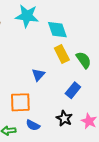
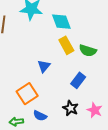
green semicircle: (84, 60) -> (88, 51), turned 144
orange square: (20, 102) -> (27, 94), turned -30

